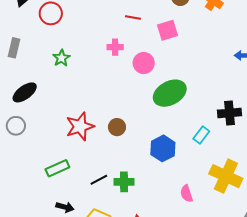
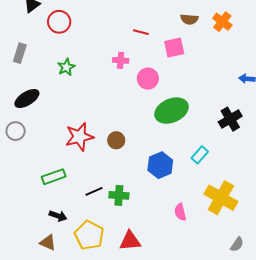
black cross: (230, 113) -> (230, 119), moved, turned -30

